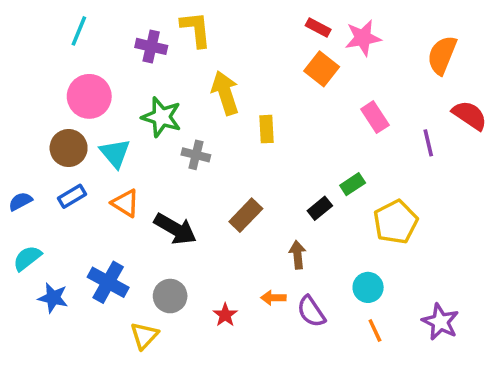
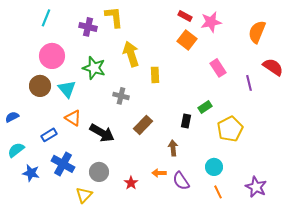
gray cross: (196, 155) -> (121, 96), moved
blue rectangle: (72, 196) -> (49, 135), moved
black rectangle: (320, 208) -> (186, 121), turned -40

